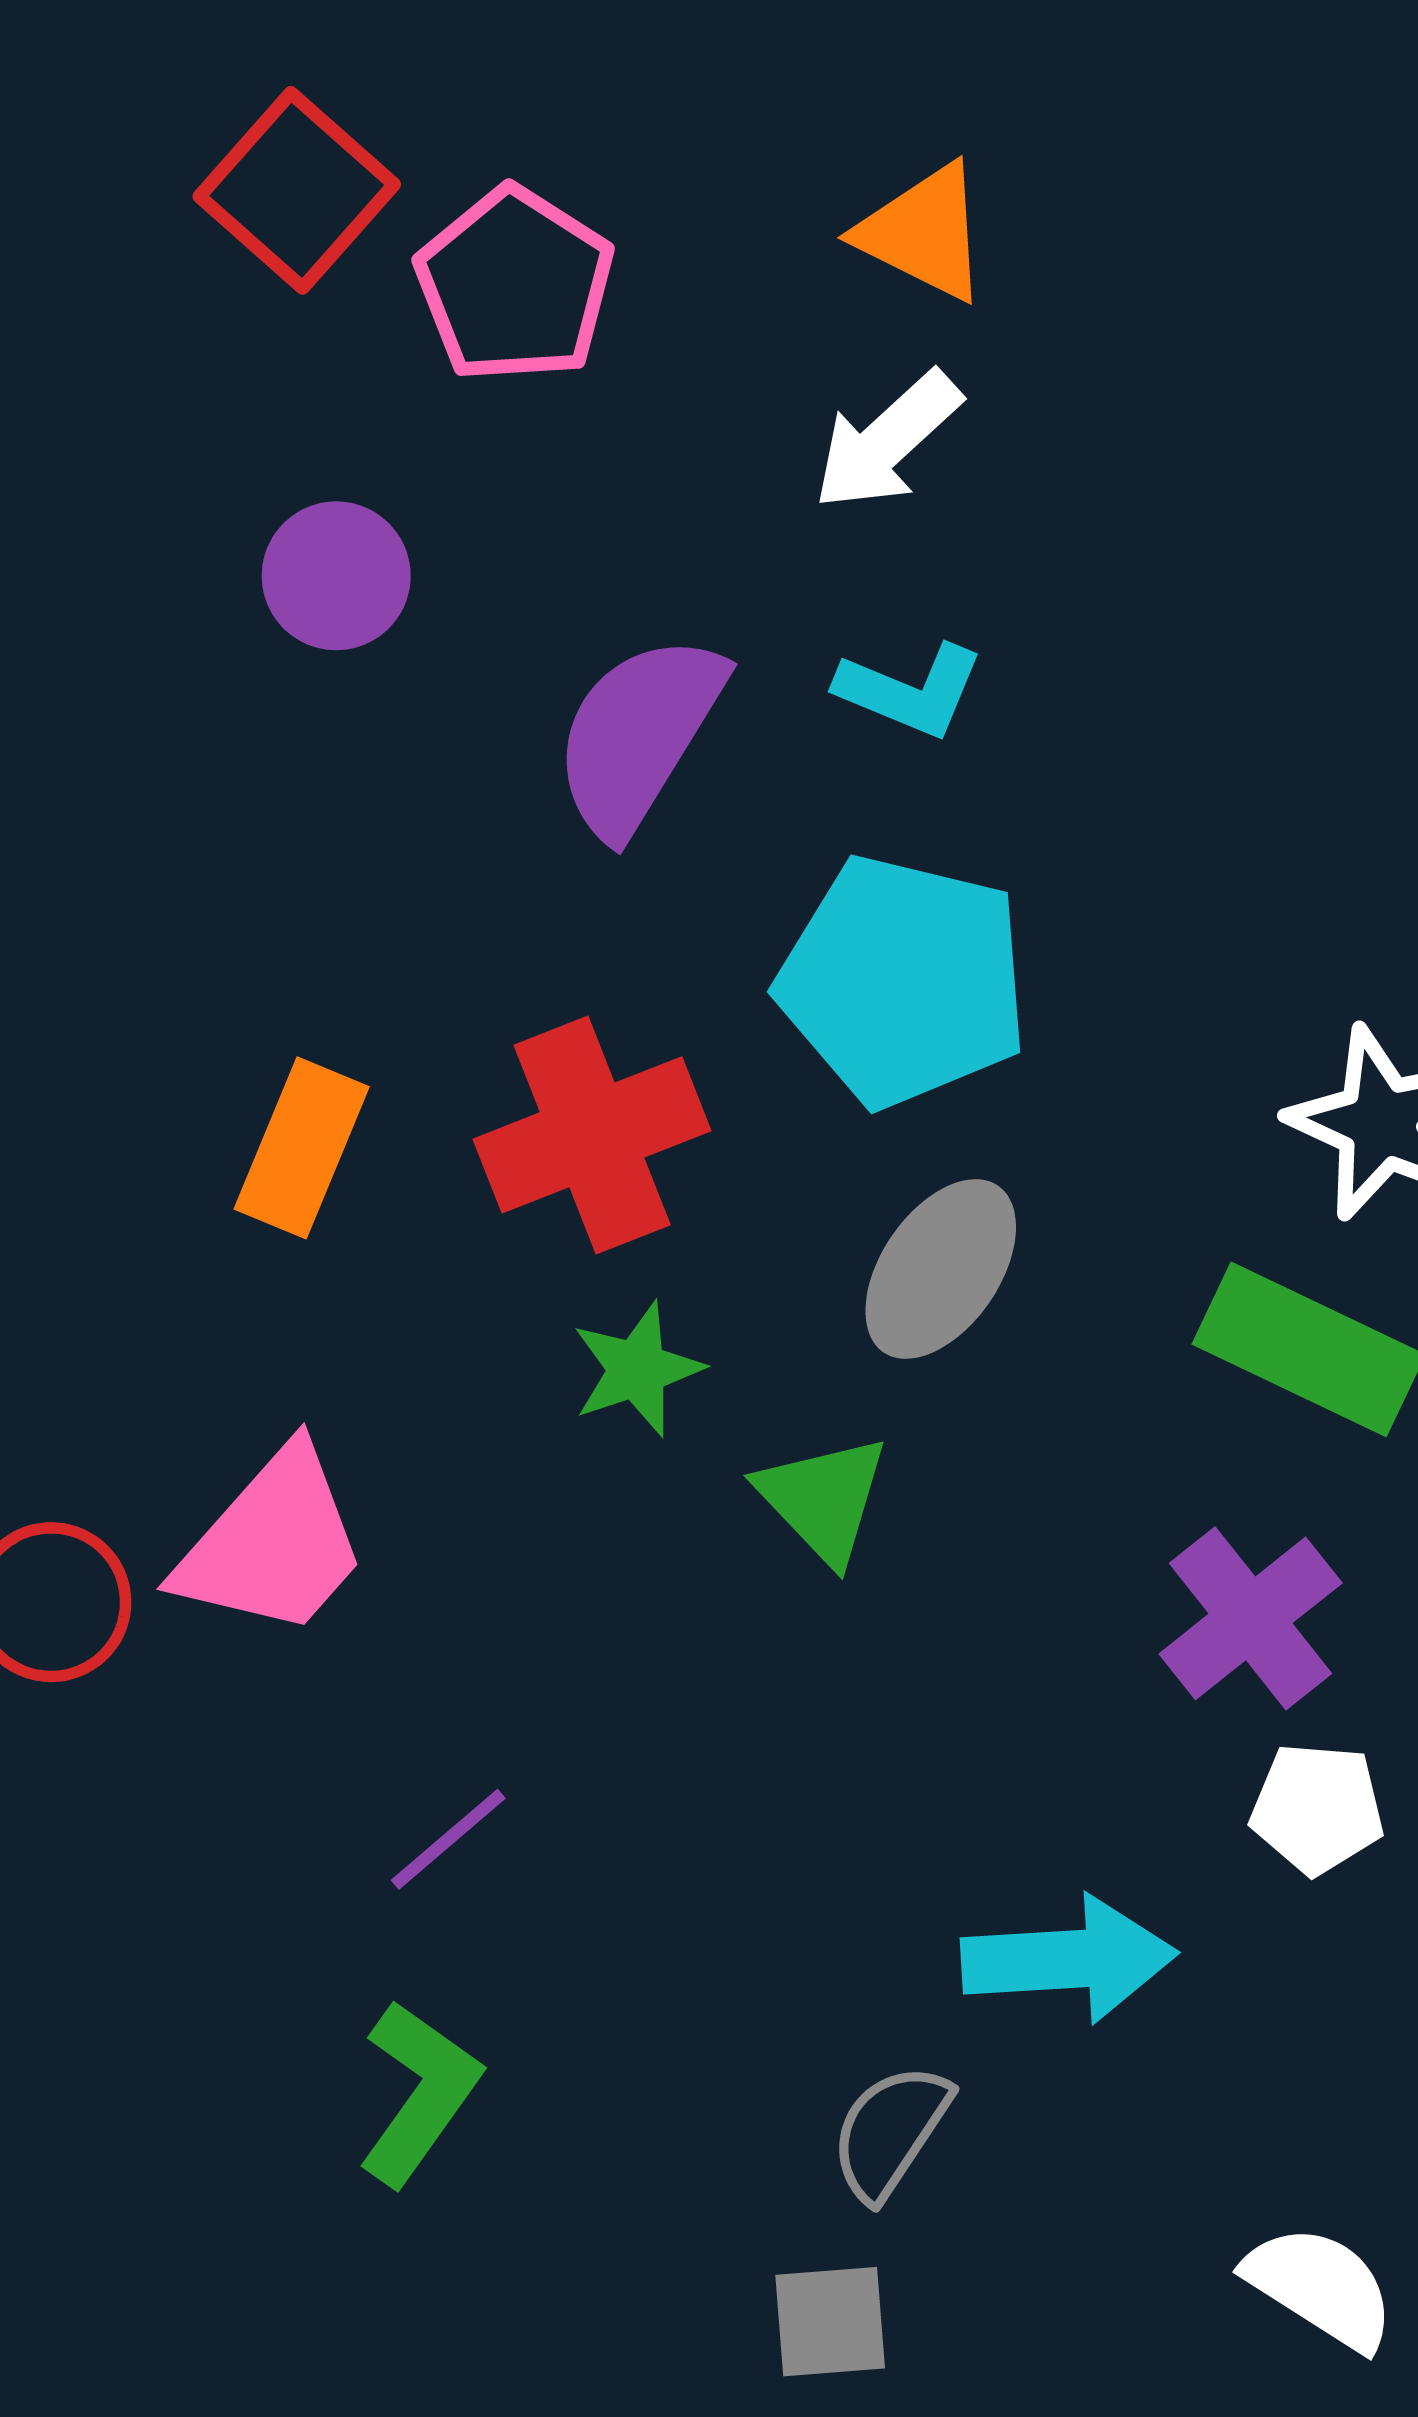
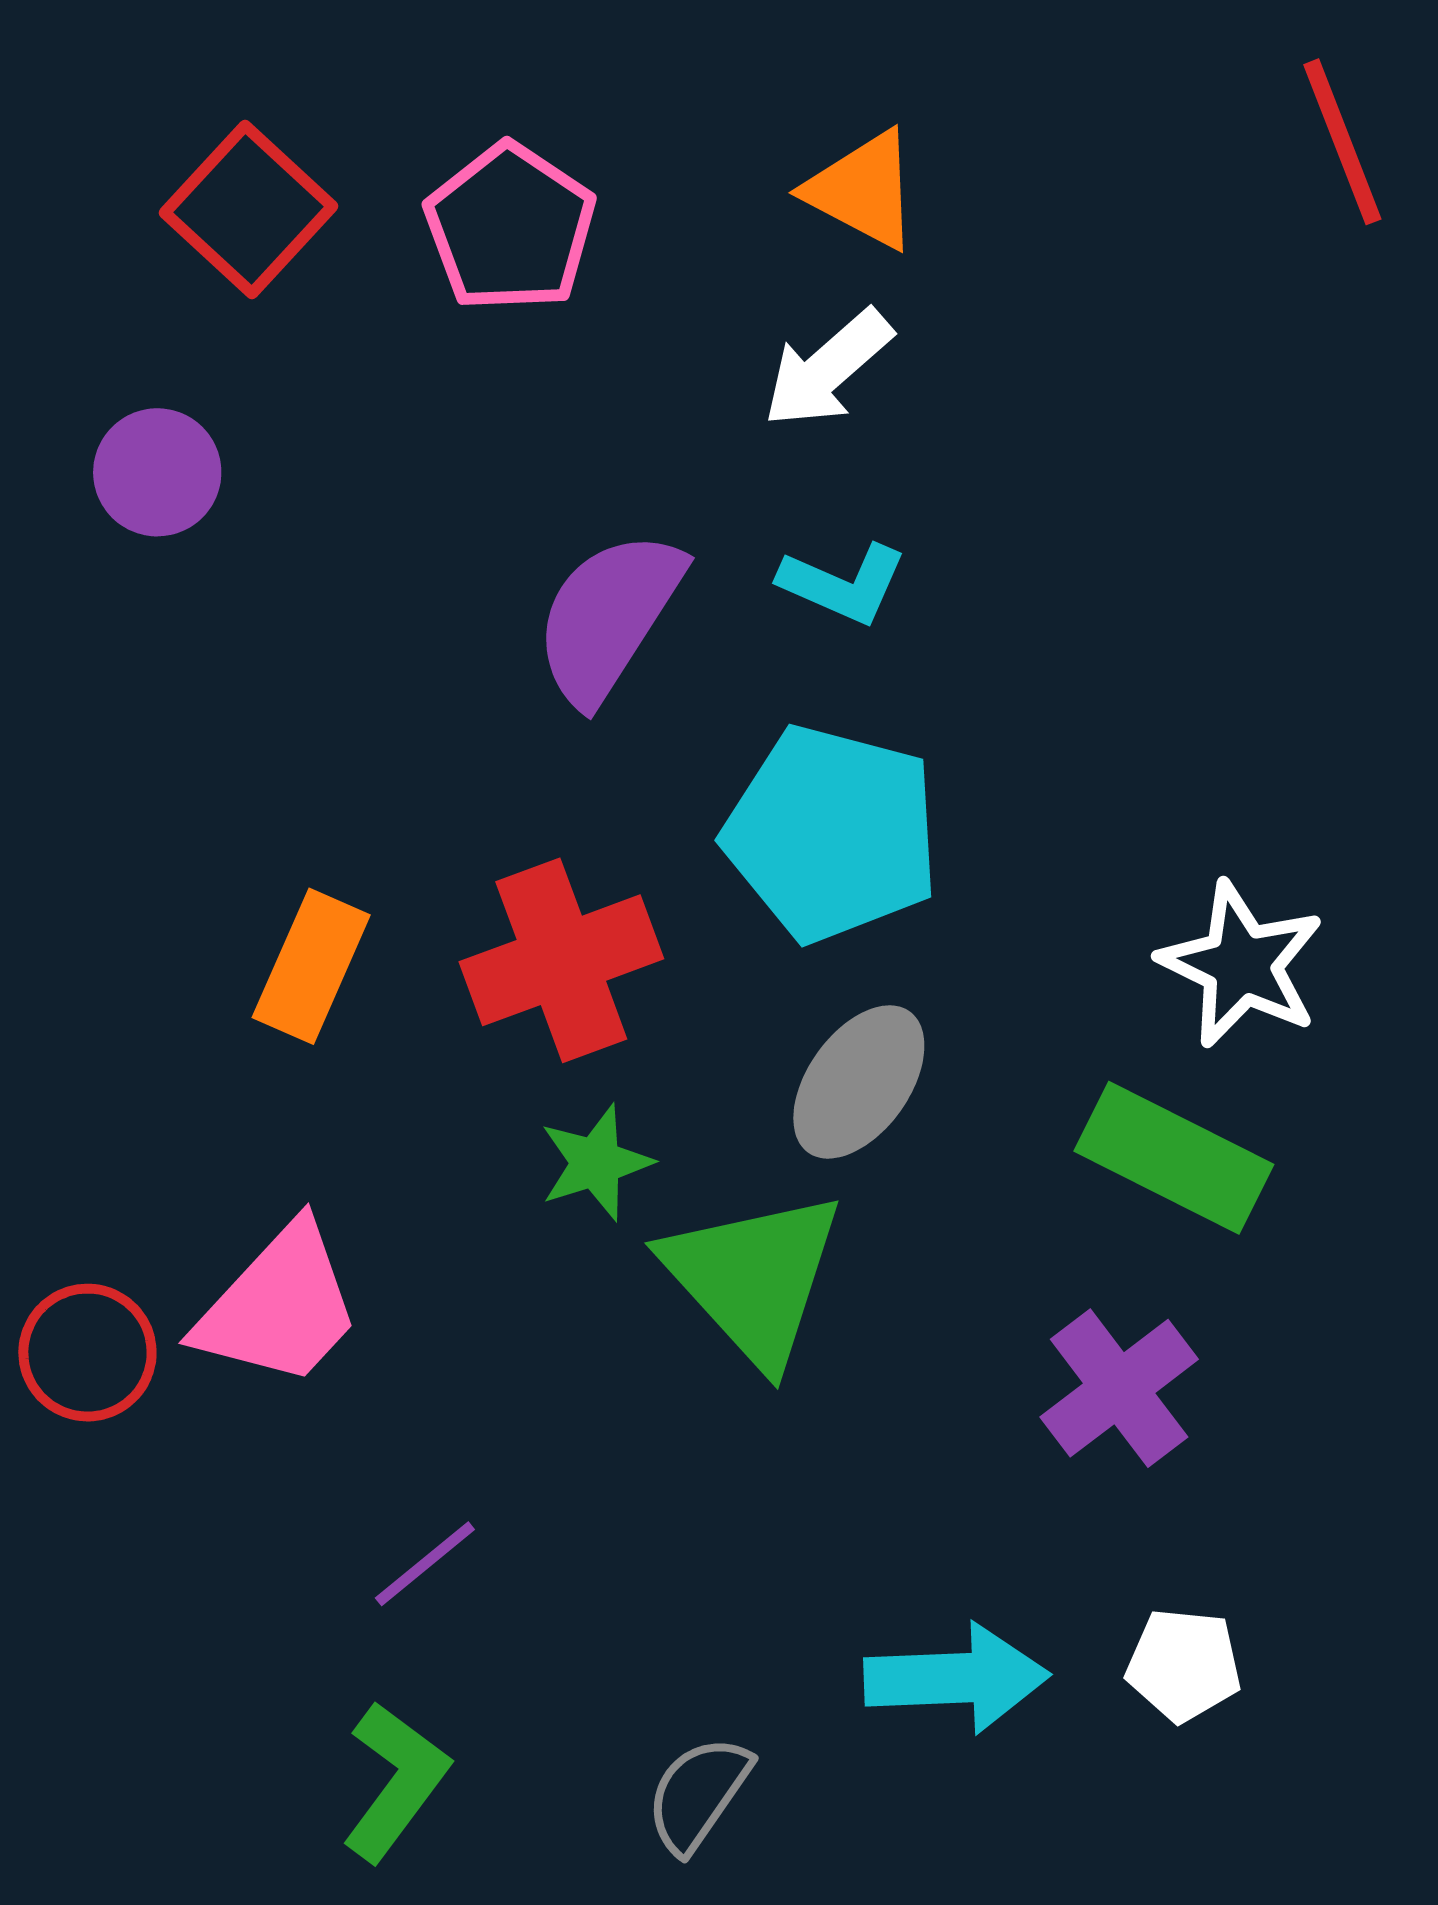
red square: (297, 190) -> (248, 209), moved
purple circle: (336, 576) -> (157, 472), moved
green triangle: (823, 1499) -> (753, 1278), size x1.6
white pentagon: (1317, 1808) -> (1184, 1665), moved
gray semicircle: (890, 2132) -> (698, 1794), moved

